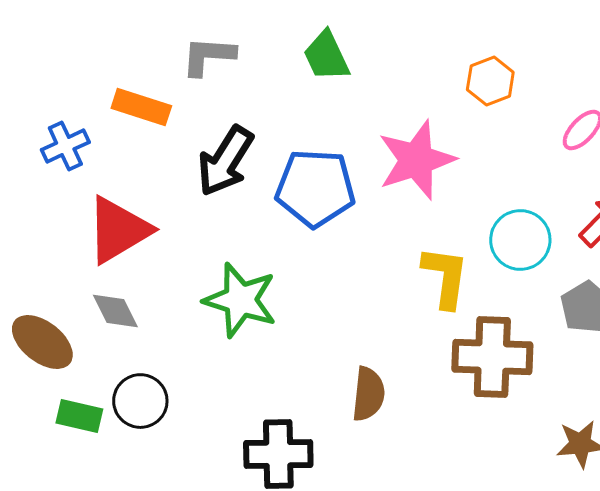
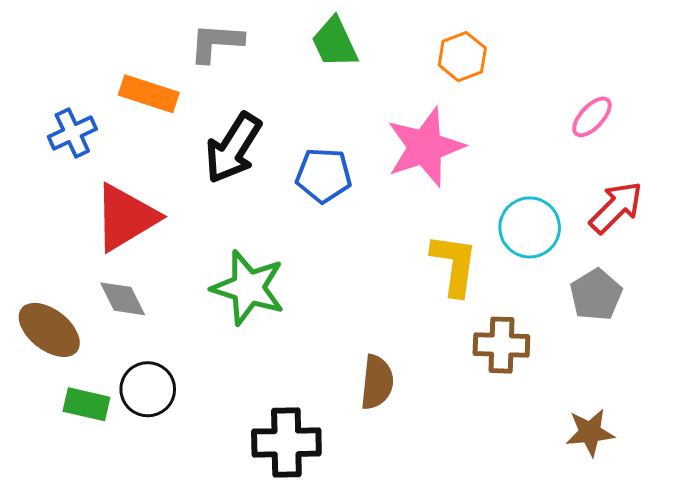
orange hexagon: (490, 81) -> (462, 57), moved
blue pentagon: (315, 188) -> (324, 175), size x0.7
brown cross: (492, 357) -> (501, 345), size x0.7

